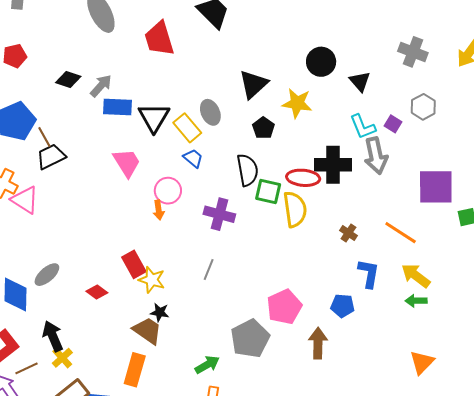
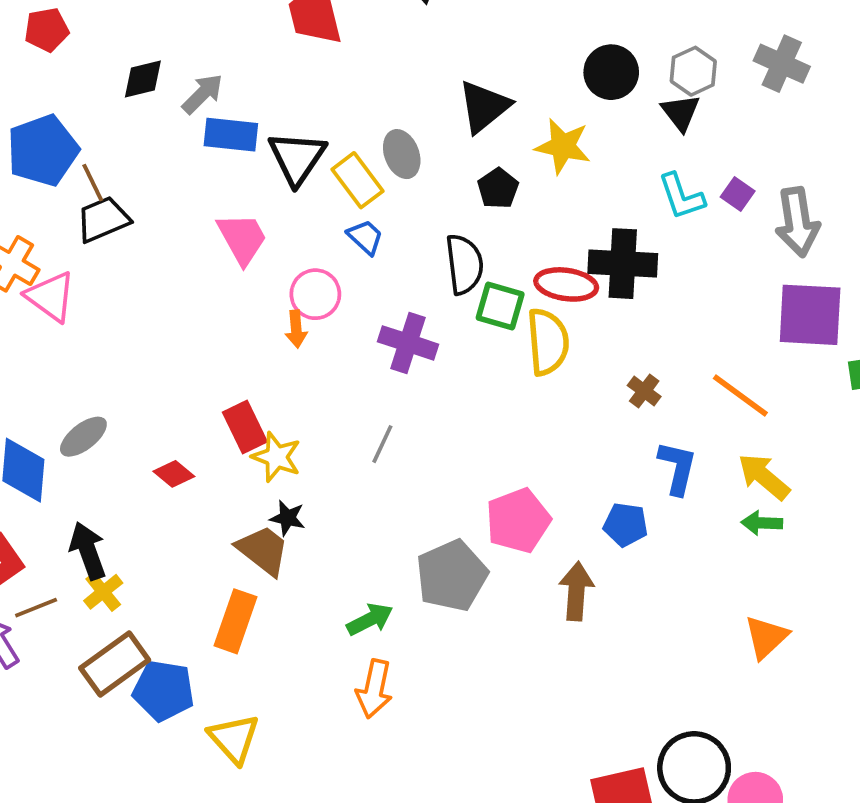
black diamond: (68, 80) -> (143, 79), turned -35
gray hexagon: (423, 107) -> (693, 71), moved
gray arrow: (376, 156) -> (797, 222), moved

